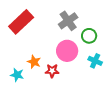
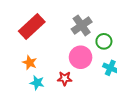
orange star: (34, 62) -> (30, 63), moved
cyan star: (17, 75) -> (37, 83), moved

